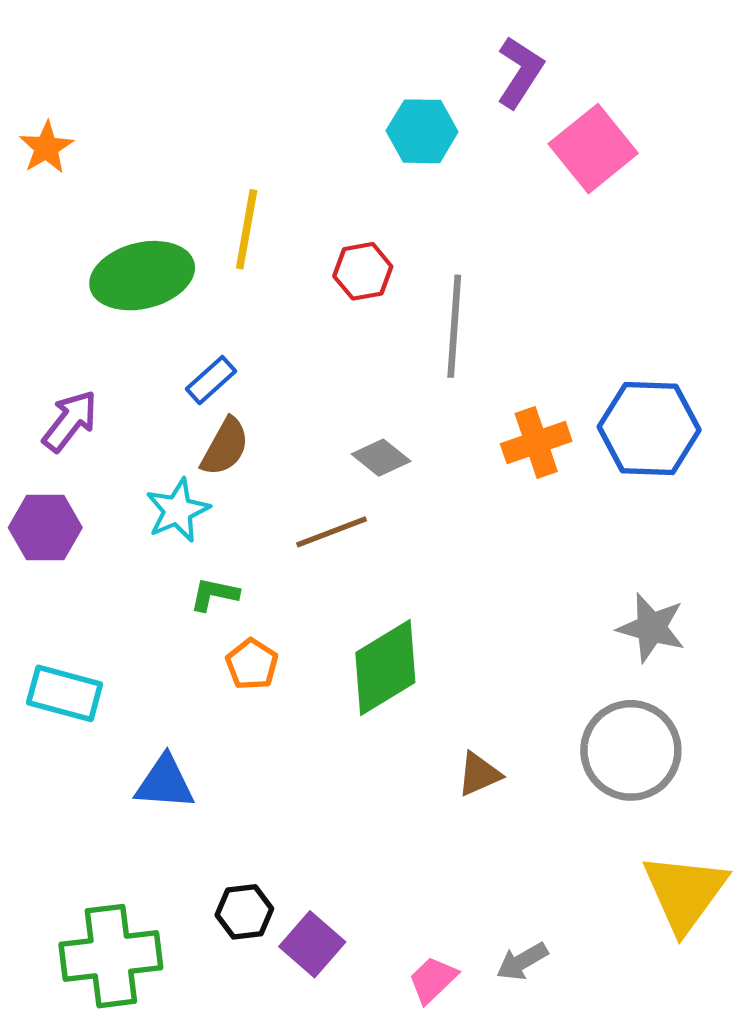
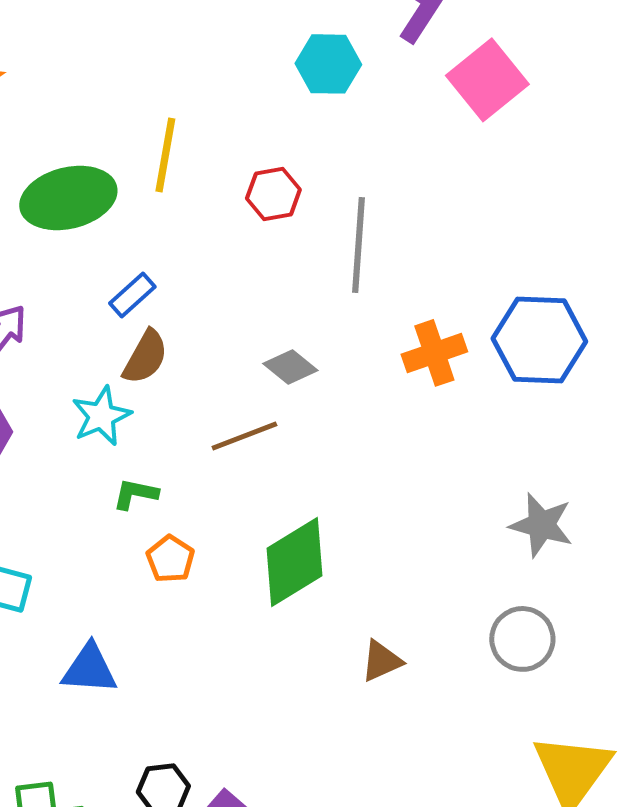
gray circle: (631, 750) -> (522, 639), size x0.7

